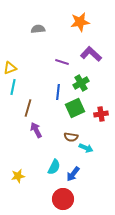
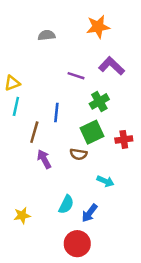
blue line: (58, 92) -> (56, 112), moved
brown semicircle: (71, 137) -> (78, 154), moved

